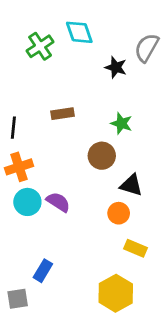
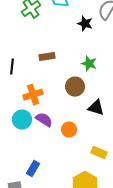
orange cross: (19, 167) -> (33, 95), moved
orange circle: (119, 213) -> (69, 130), moved

